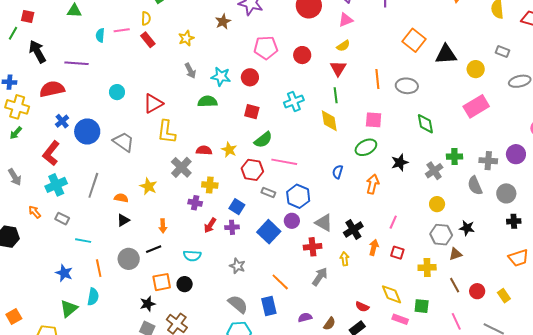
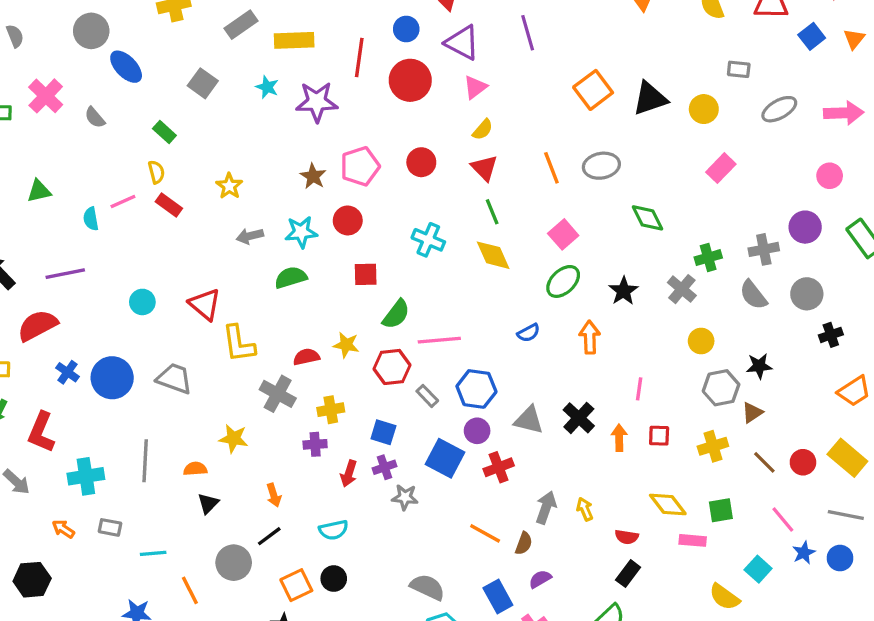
brown star: (223, 22) -> (313, 176), moved
orange square: (414, 40) -> (593, 90), turned 30
gray arrow: (190, 71) -> (250, 236), turned 119
cyan cross: (294, 101) -> (428, 240), turned -30
red triangle: (153, 103) -> (205, 304), turned -35
pink rectangle: (476, 106) -> (721, 168), size x0.7
pink square: (374, 120) -> (563, 234), turned -30
red L-shape: (51, 153) -> (41, 432), moved
blue semicircle: (338, 172) -> (529, 333), turned -120
cyan cross: (56, 185) -> (86, 476), turned 30
gray rectangle: (268, 192) -> (427, 396), turned 40
red cross: (313, 247) -> (499, 467), moved
yellow arrow: (345, 259) -> (585, 509), moved
gray star: (237, 266) -> (405, 497), moved
yellow rectangle: (504, 296) -> (847, 458), size x1.6
blue rectangle: (269, 306) -> (498, 597), moved
brown semicircle: (330, 324) -> (524, 543), moved

